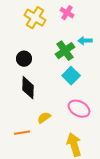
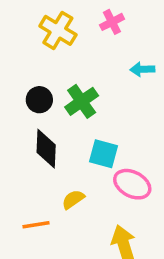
pink cross: (67, 13) -> (112, 22), turned 32
green cross: (65, 51) -> (82, 101), moved
cyan square: (71, 76) -> (104, 154), moved, turned -30

